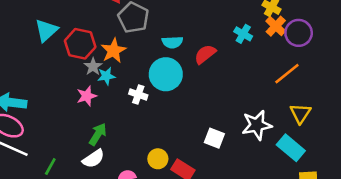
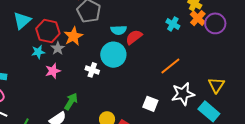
red semicircle: (205, 54) -> (134, 37), moved
orange line: (287, 74) -> (170, 66), moved
cyan star: (106, 76) -> (38, 52), moved
green arrow: (98, 134) -> (71, 102), moved

